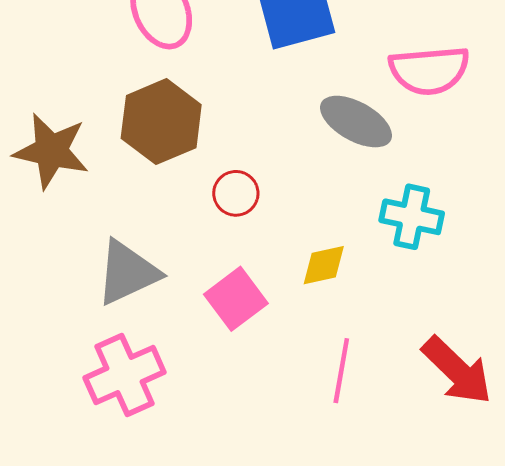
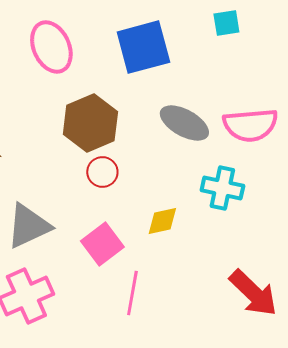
pink semicircle: (429, 70) -> (250, 125), moved
brown hexagon: (161, 122) -> (90, 123), moved
pink line: (341, 371) -> (132, 293), moved

